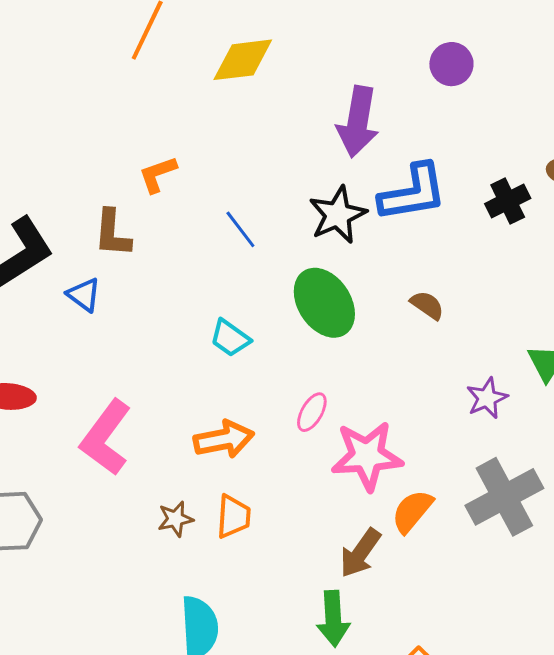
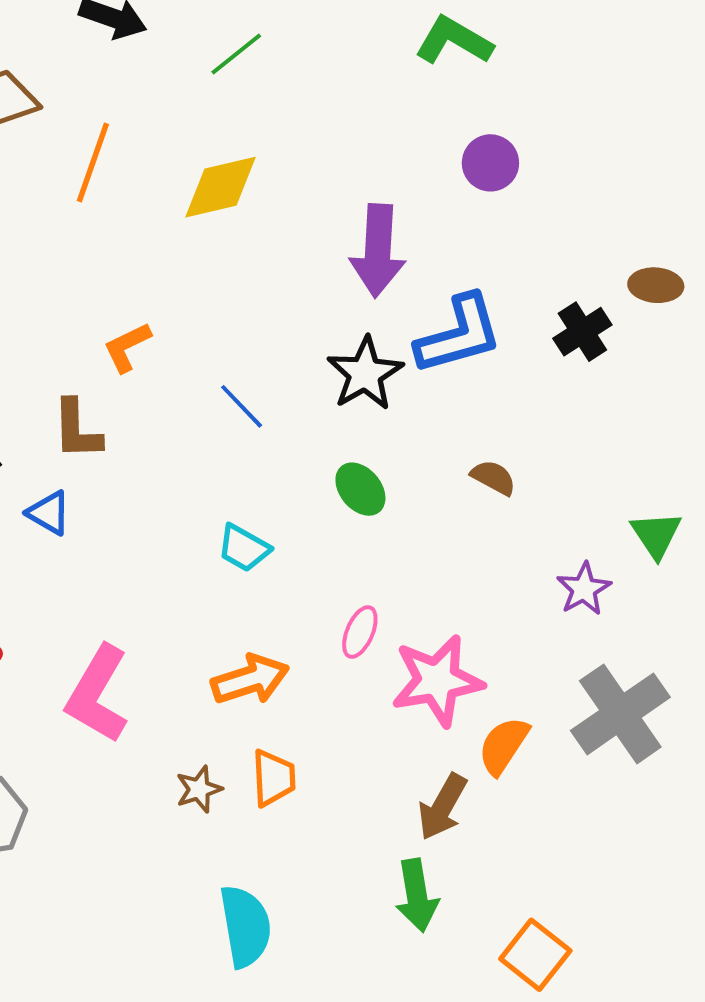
green ellipse: (324, 303) -> (360, 489), size x0.6

